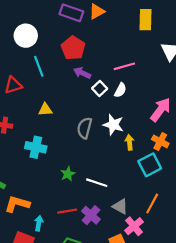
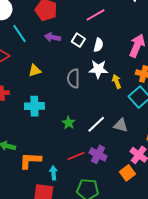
purple arrow: (82, 73) -> (53, 37), moved
white semicircle: (120, 90) -> (98, 45), moved
white line: (97, 183) -> (96, 124), turned -48
gray triangle: (120, 206) -> (121, 125), moved

